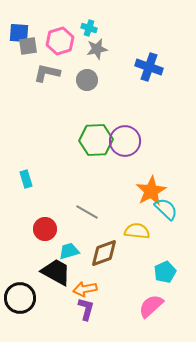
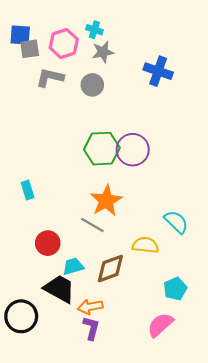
orange star: (151, 191) -> (106, 201), moved

